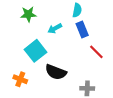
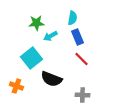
green star: (28, 14) -> (36, 23), moved
red line: (96, 52) -> (81, 59), moved

